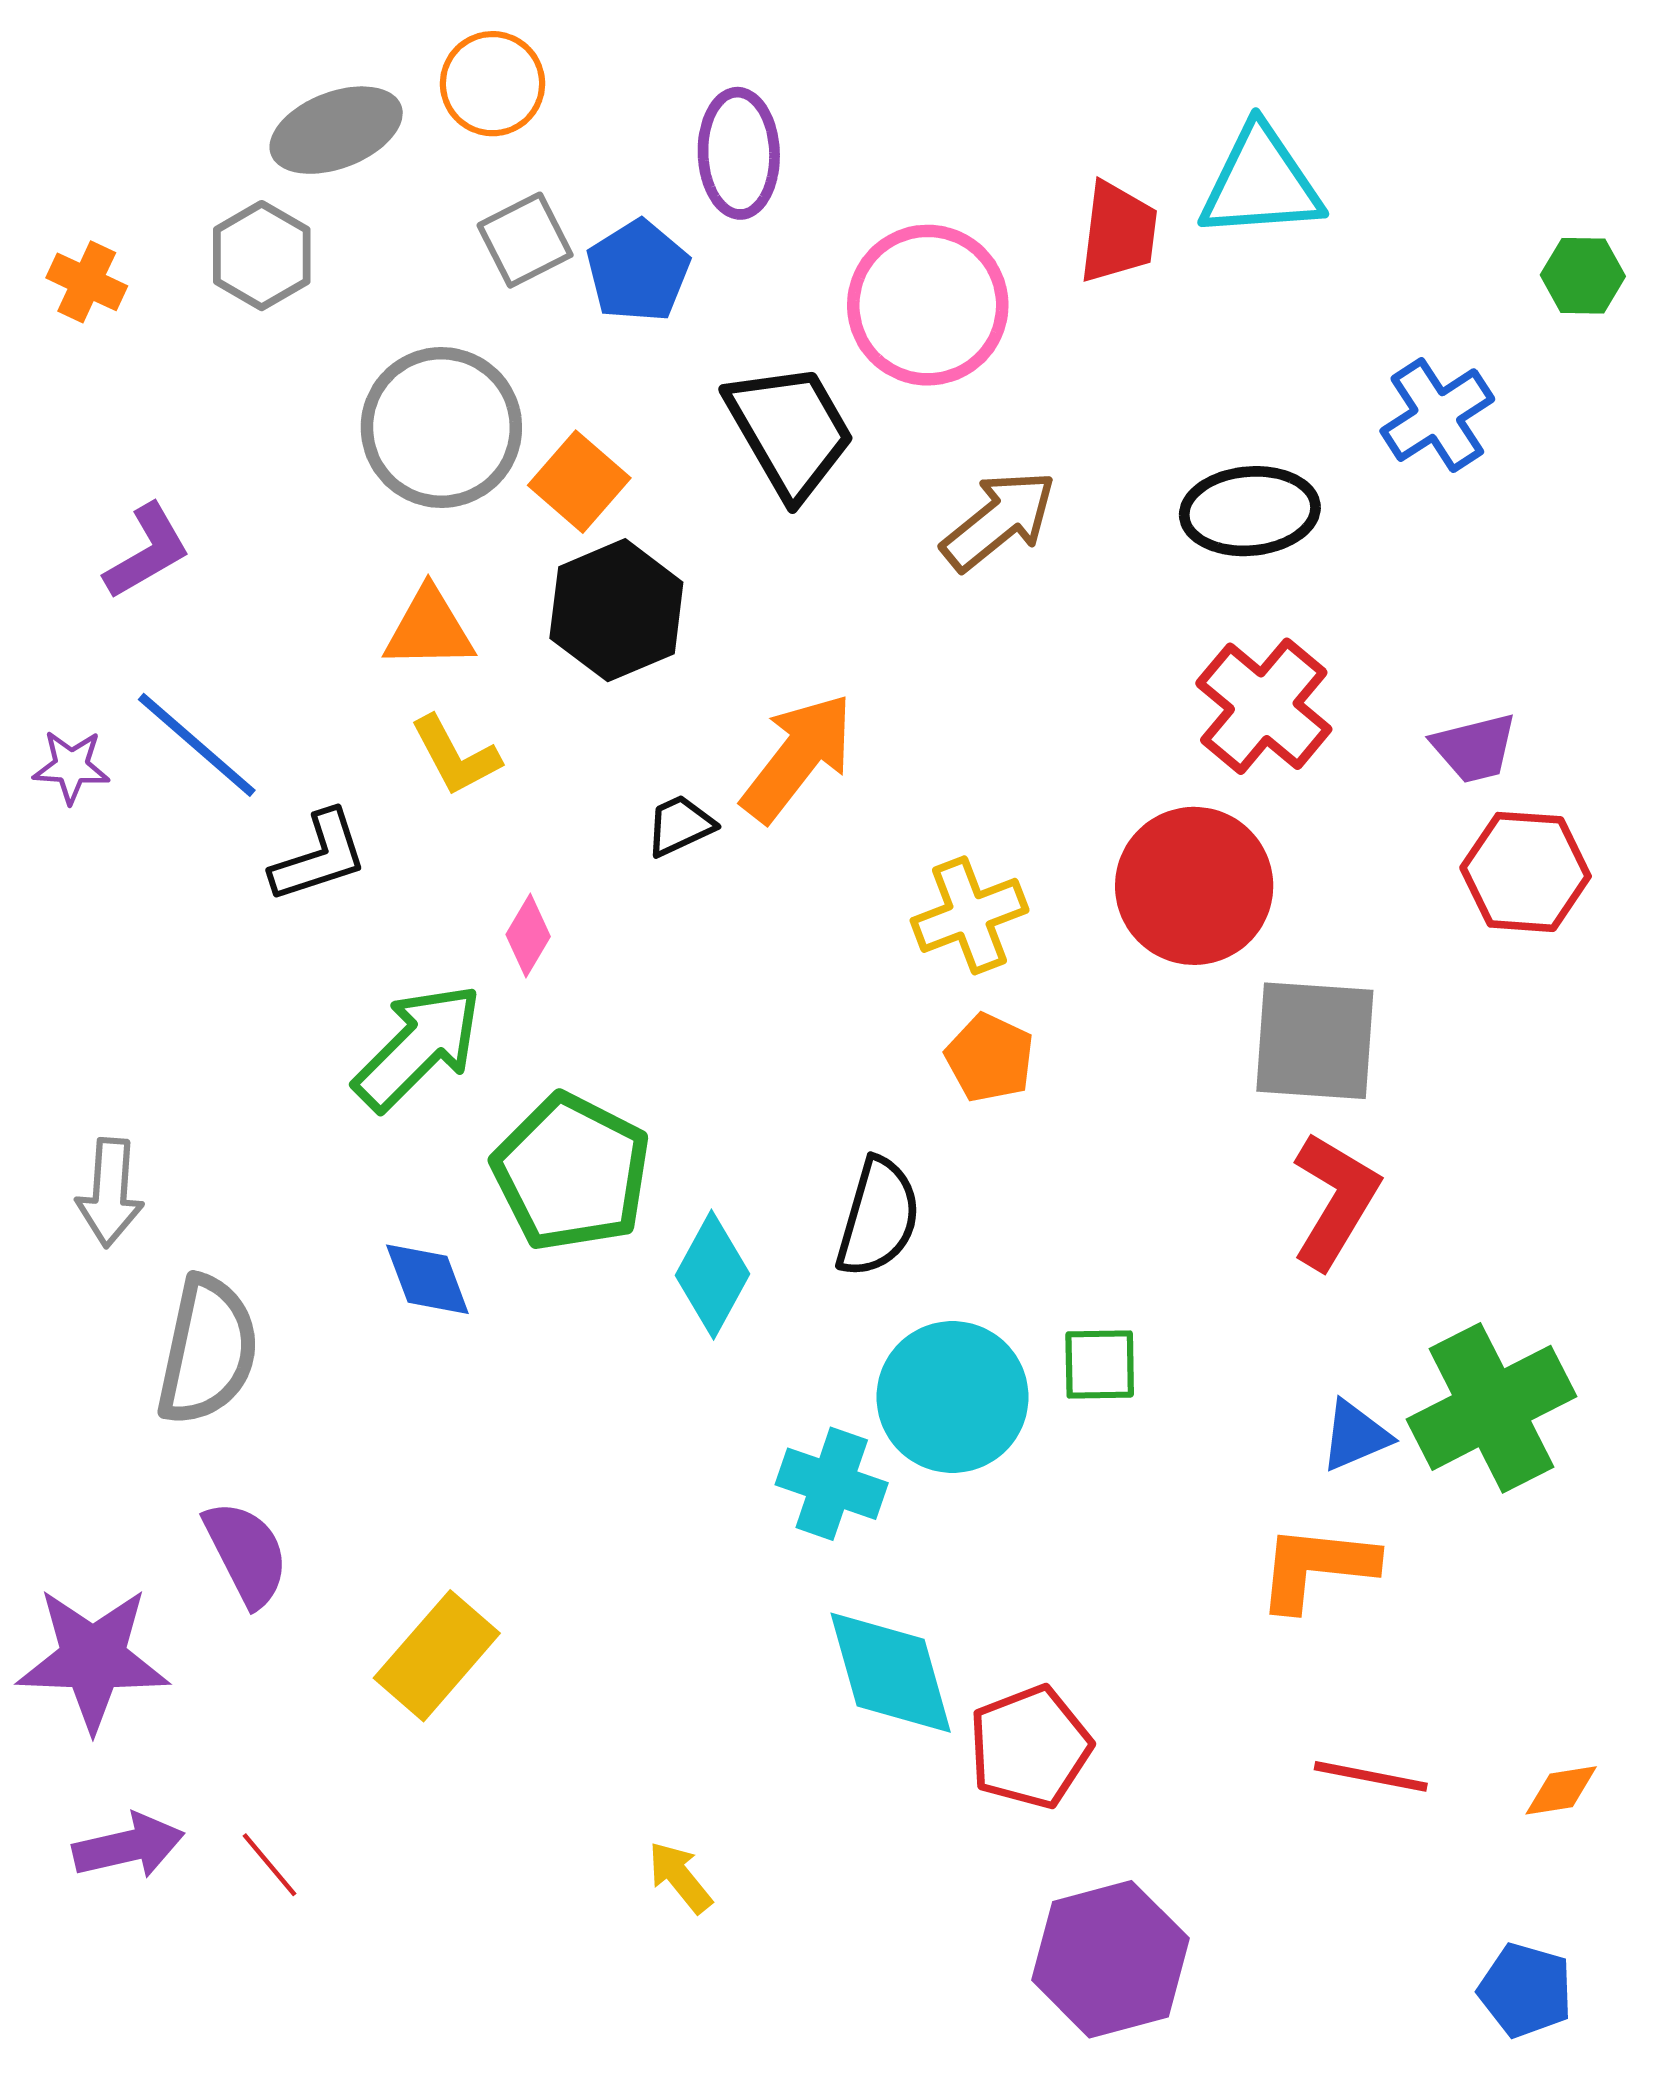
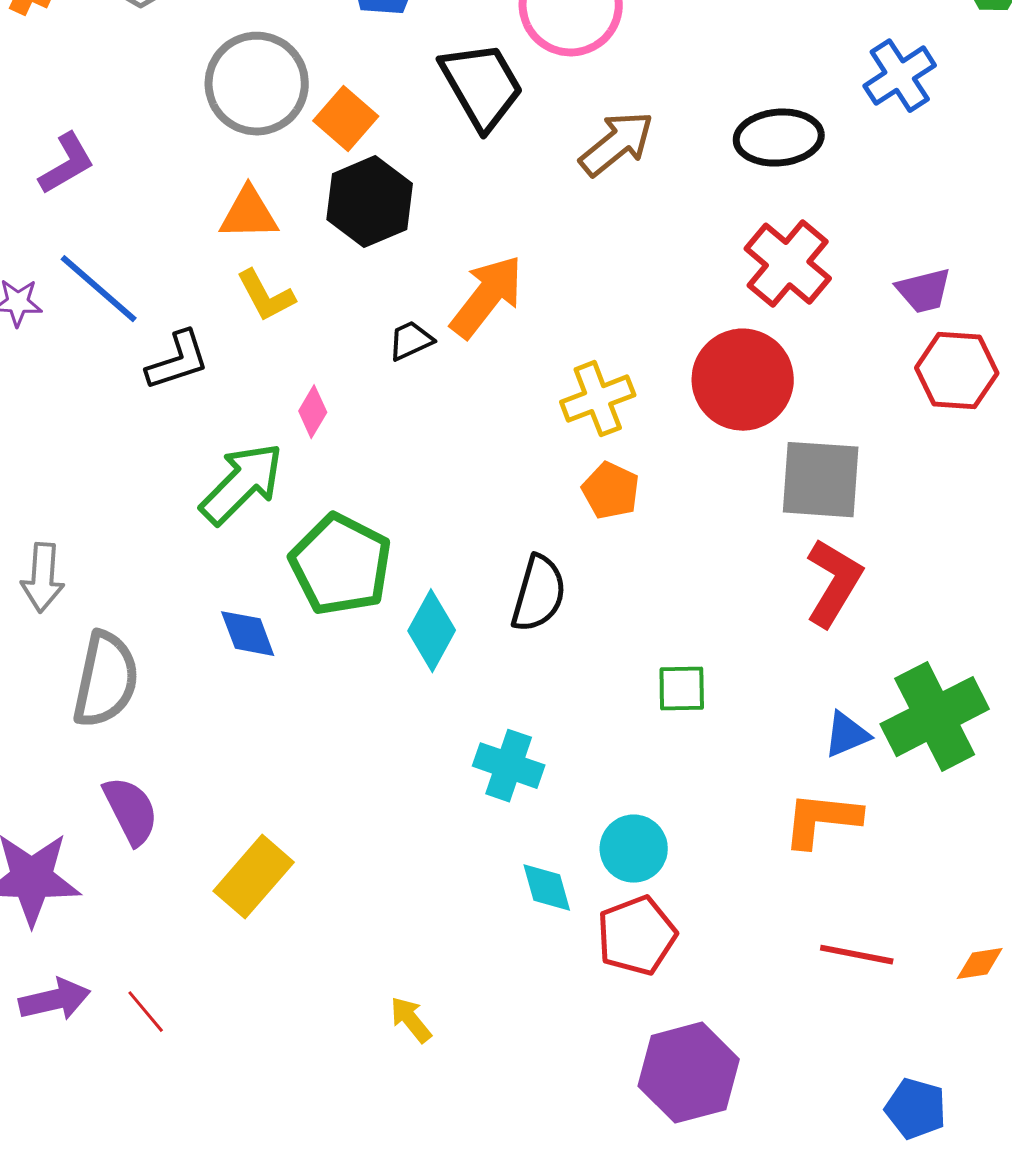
cyan circle: (953, 1397) -> (634, 849), moved, size x0.7
cyan diamond: (891, 1673) -> (547, 888), size x0.6
blue pentagon: (1526, 1990) -> (916, 1109), moved

